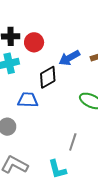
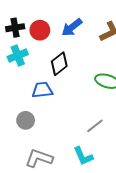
blue arrow: (69, 58) -> (72, 27), moved
gray line: (73, 142) -> (95, 126), turned 42

